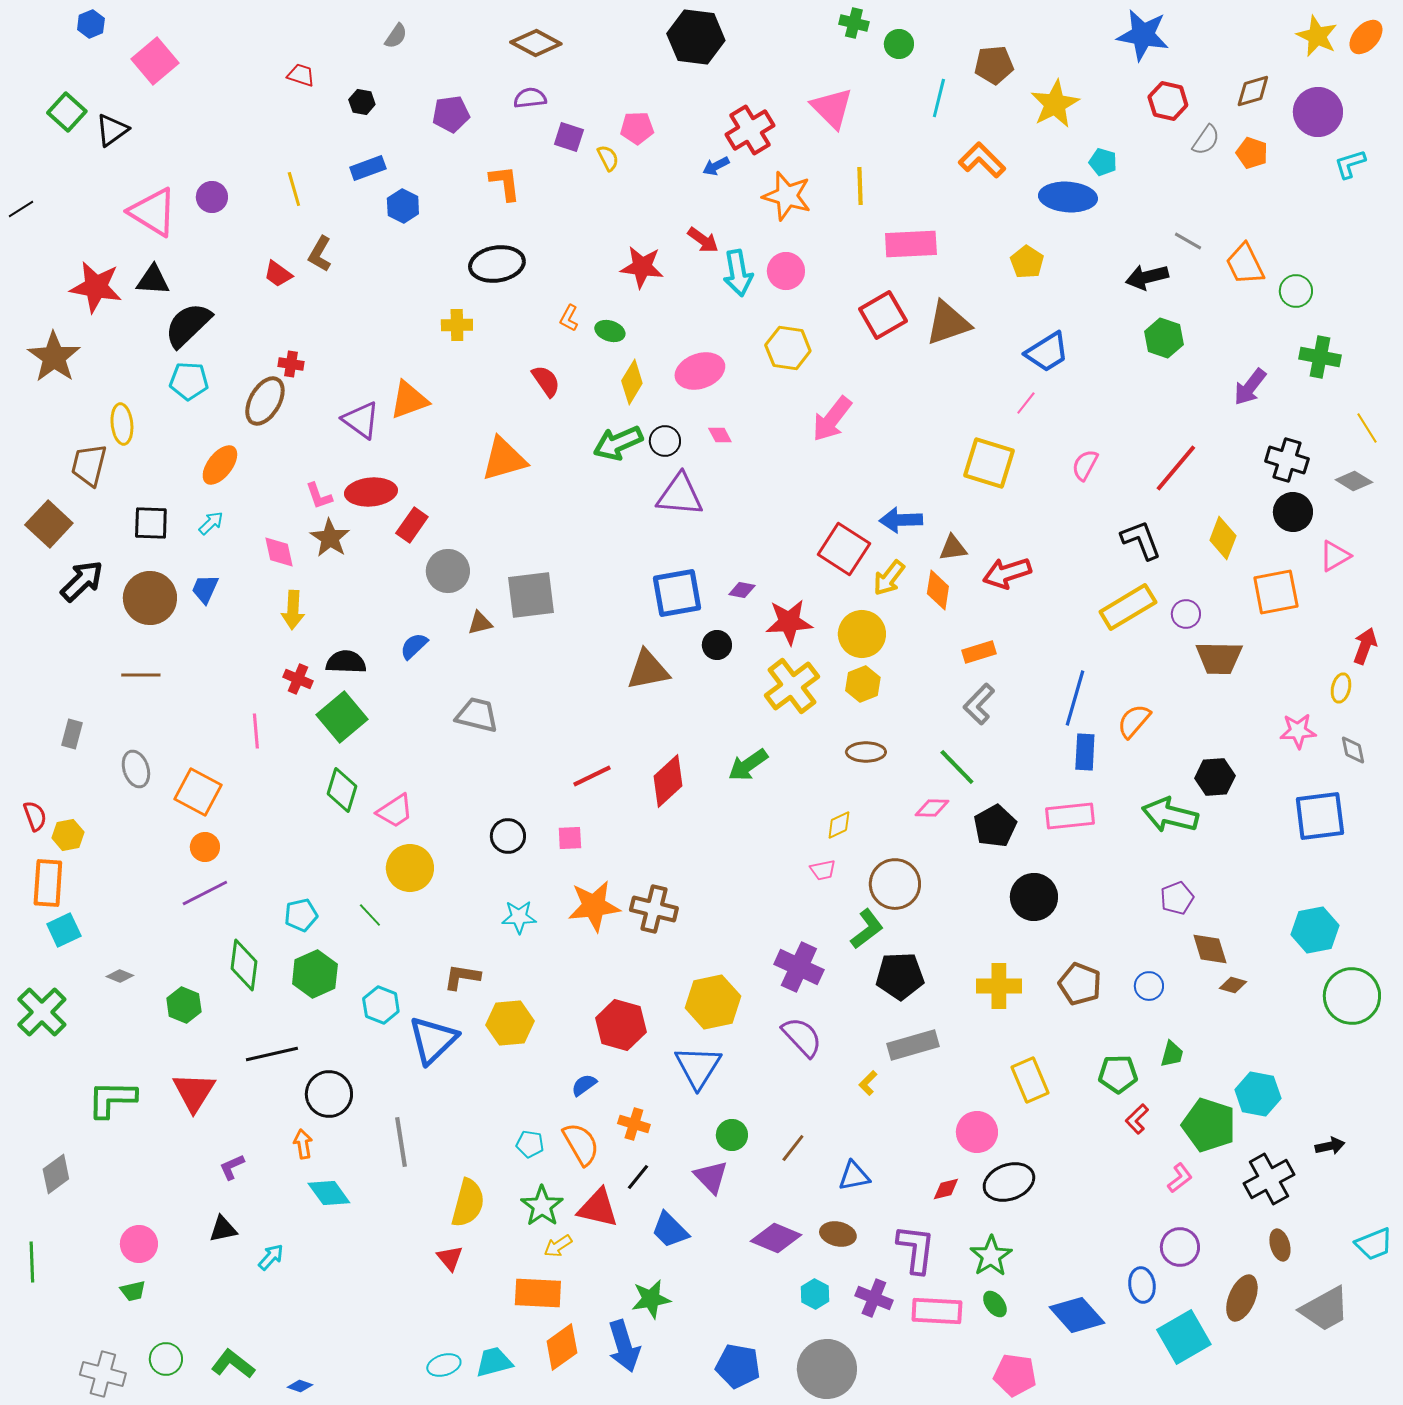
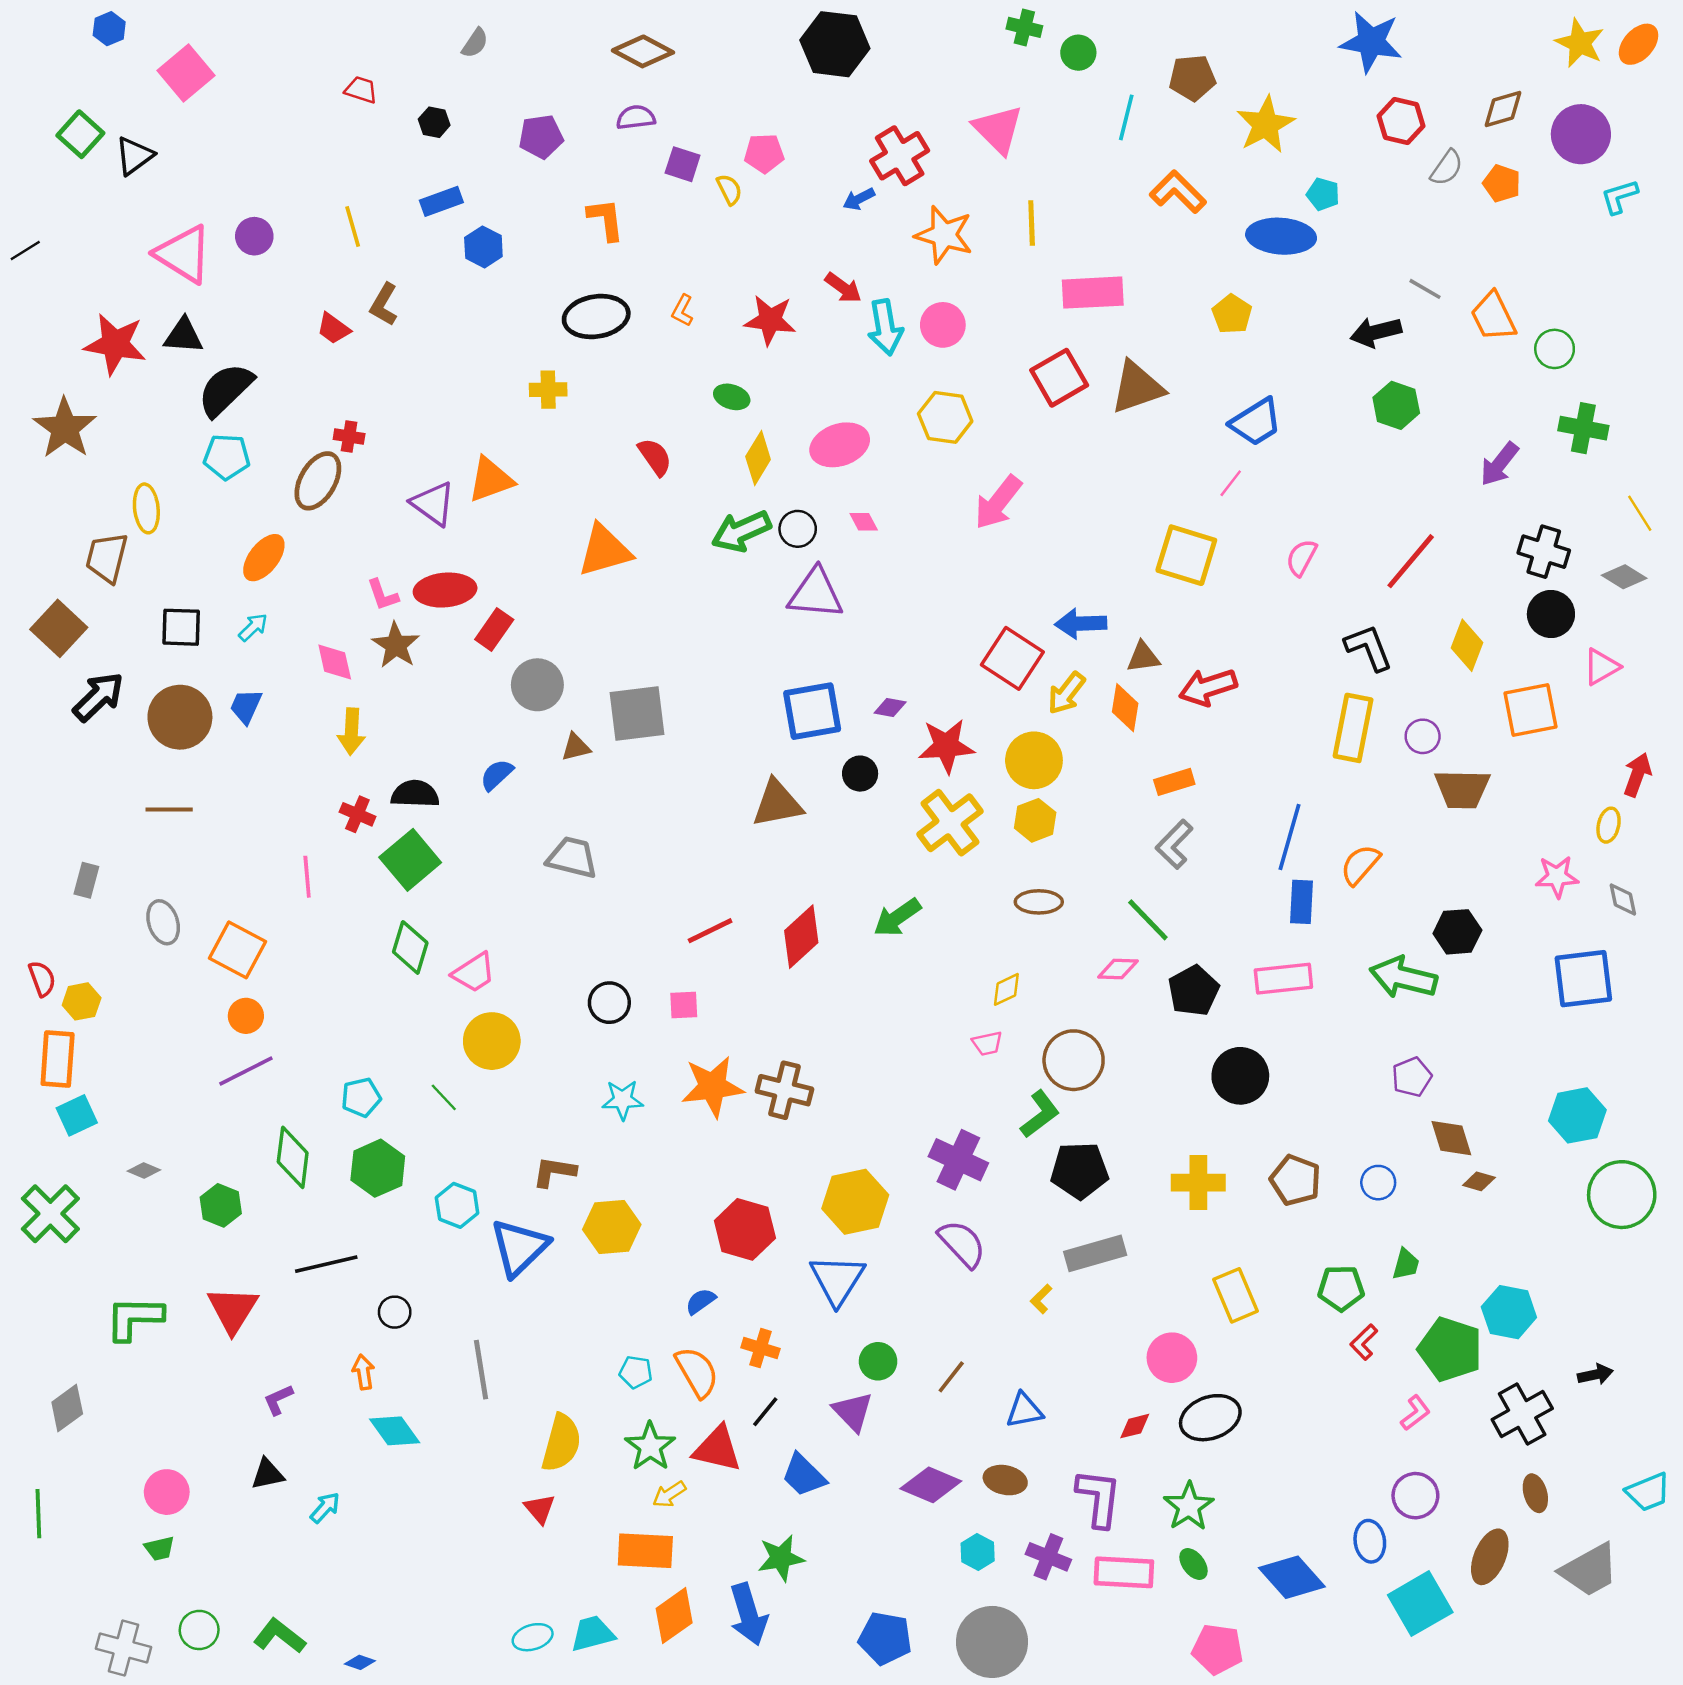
orange L-shape: (569, 318) -> (683, 311), moved
yellow rectangle: (1128, 607) -> (1353, 728), turned -48
black circle: (329, 1094) -> (395, 1312), size x0.6

